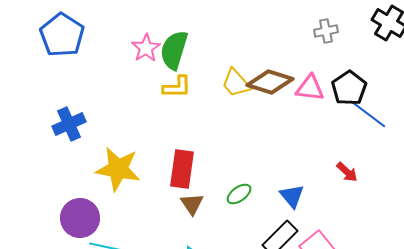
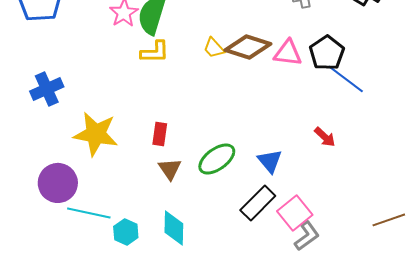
yellow trapezoid: (236, 83) -> (214, 48), size x0.7
red rectangle: (182, 169) -> (160, 134), size x0.6
green ellipse: (239, 194) -> (217, 159), size x1.5

